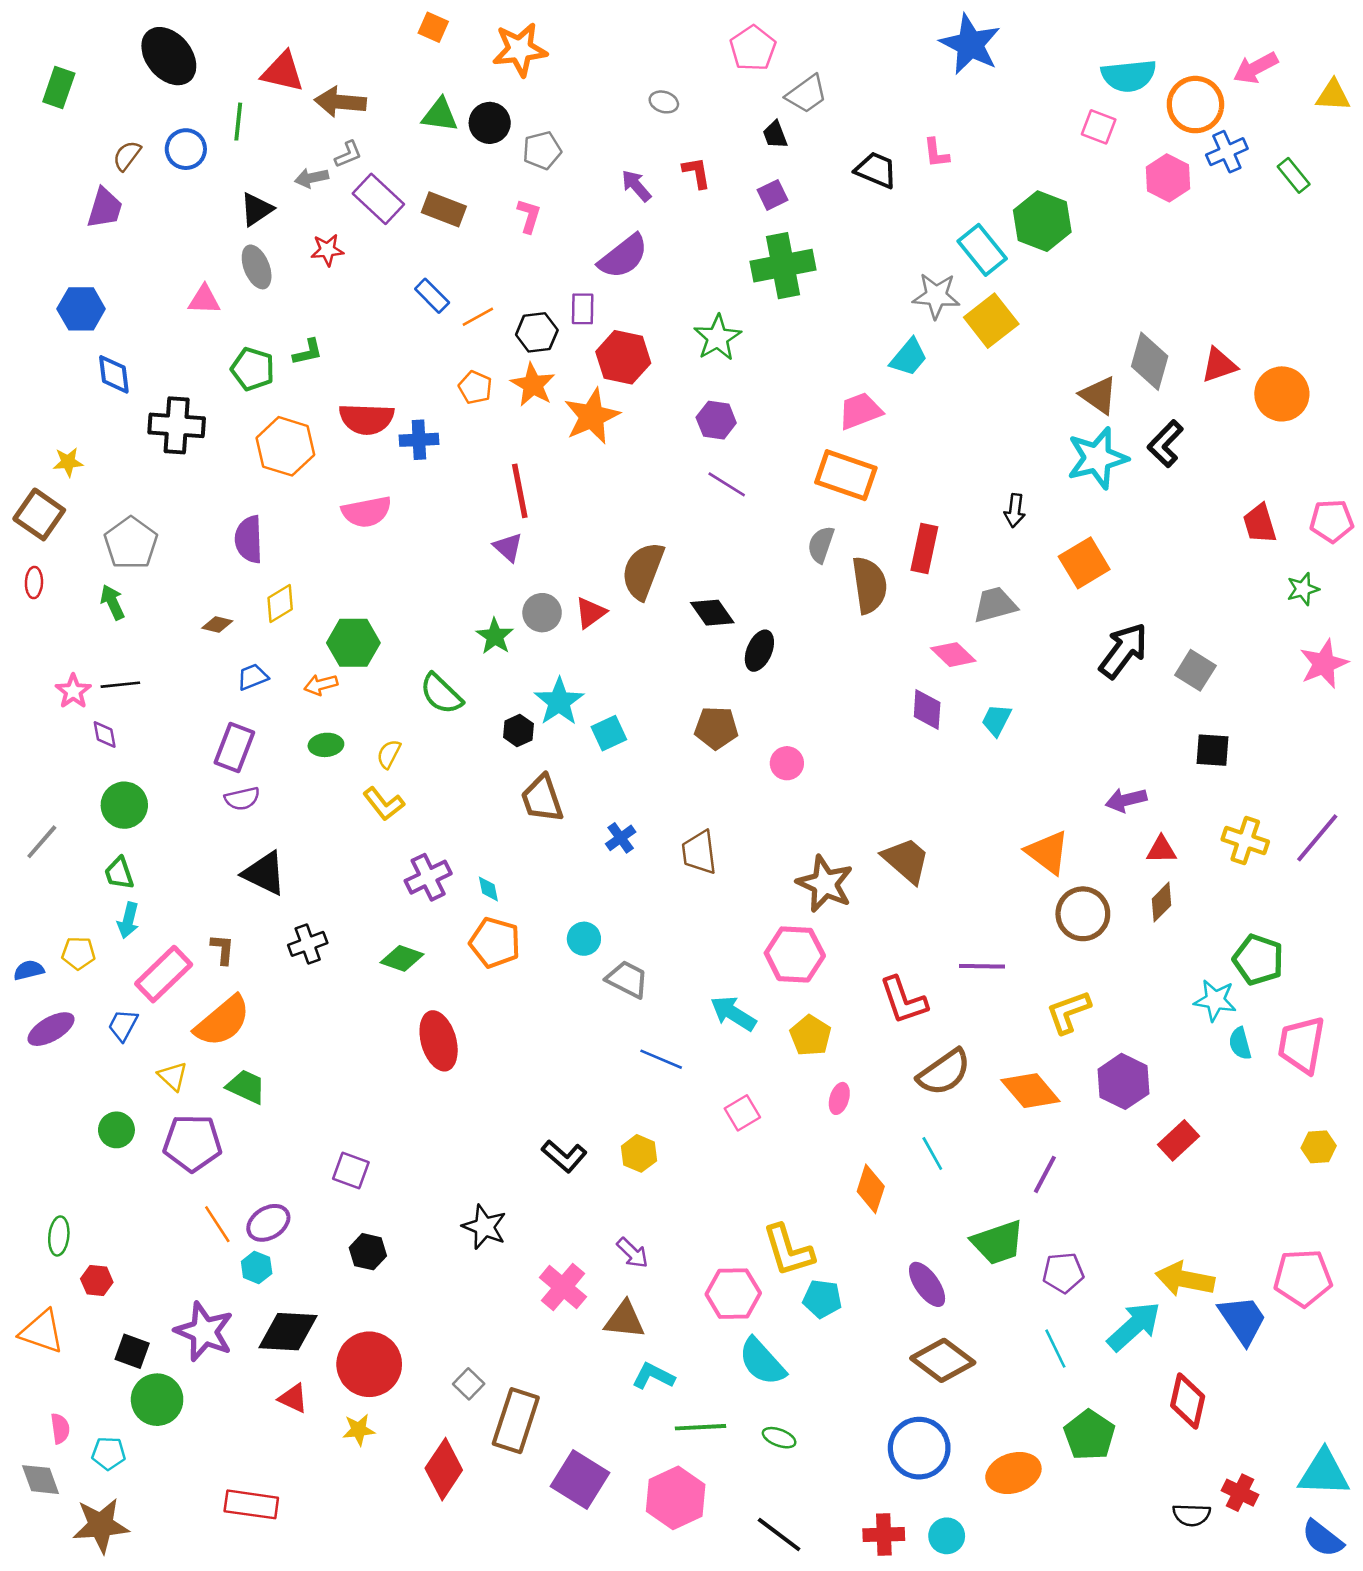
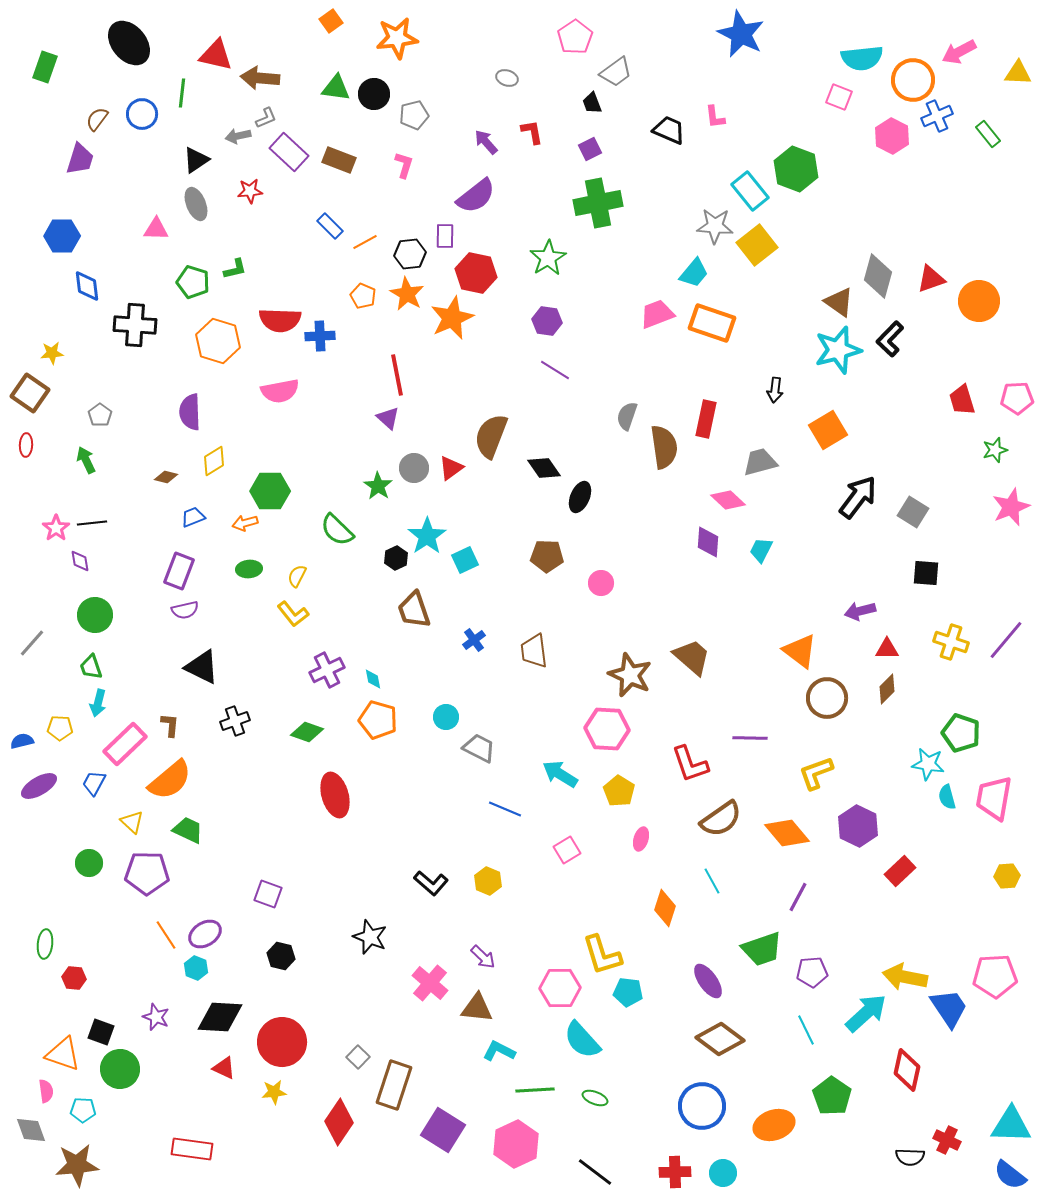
orange square: (433, 27) -> (331, 21), turned 30
orange rectangle: (846, 475) -> (712, 323), moved
gray pentagon: (131, 543) -> (100, 415), size x0.6
orange triangle: (42, 1332) -> (63, 1054), moved
purple star: (204, 1332) -> (156, 1017), size x0.6

